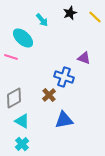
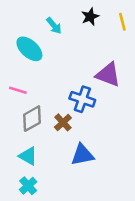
yellow line: (95, 17) -> (122, 22), turned 32
pink line: (11, 57) -> (18, 90), moved
purple triangle: (84, 58) -> (108, 75), size x1.5
gray diamond: (14, 98) -> (32, 119), moved

